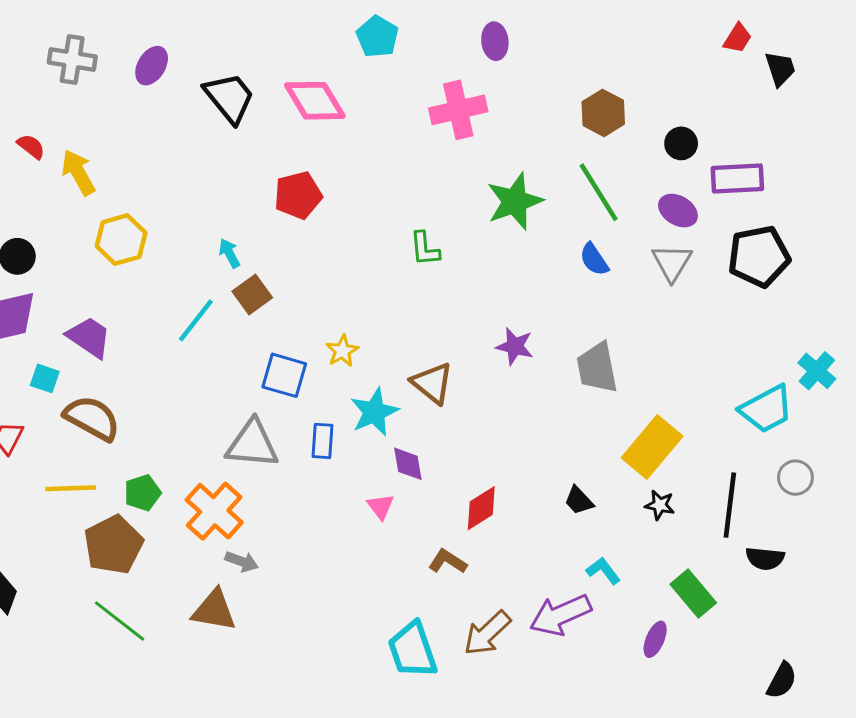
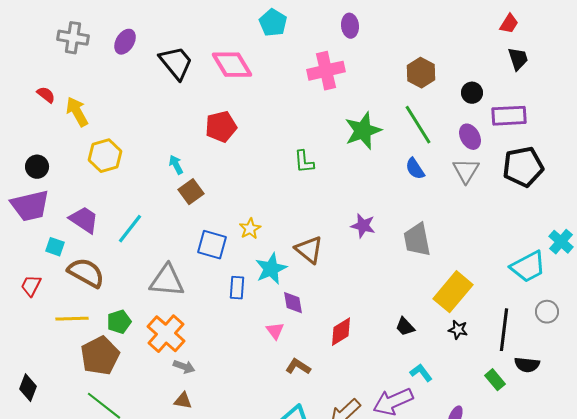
black trapezoid: (780, 69) -> (518, 59), moved
purple ellipse: (678, 211) -> (470, 137), turned 30
cyan line: (196, 320) -> (130, 229), moved
gray triangle: (252, 444) -> (167, 281), moved
brown L-shape: (448, 561) -> (298, 367), moved
green rectangle: (693, 594) -> (495, 380), moved, size x0.7
brown triangle: (214, 610) -> (183, 401), moved, size x0.6

